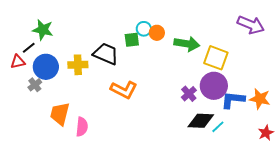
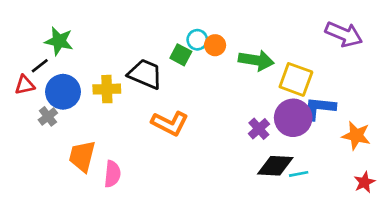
green square: (132, 40) -> (181, 55), turned 35
blue L-shape: (233, 100) -> (319, 108), moved
cyan line: (218, 127) -> (299, 174), turned 32

